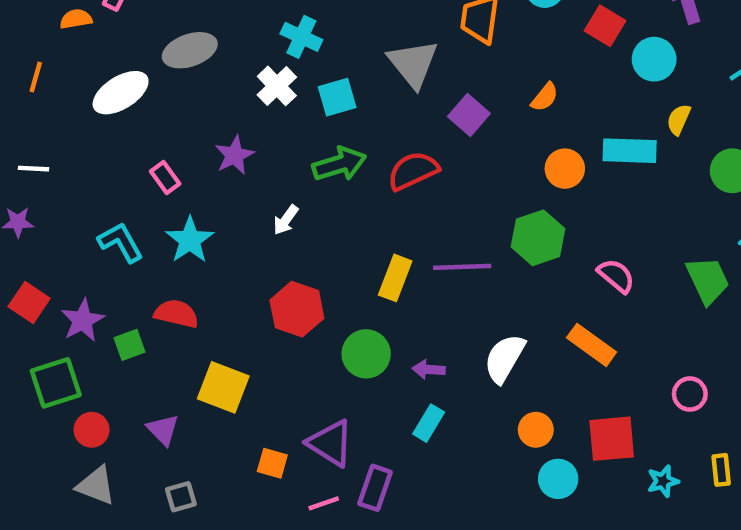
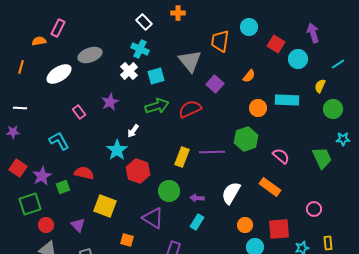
yellow semicircle: (679, 119) -> (320, 86), moved
cyan star: (190, 240) -> (117, 150), moved
purple triangle: (330, 443) -> (153, 218), moved

